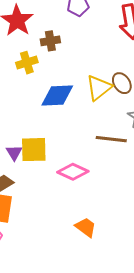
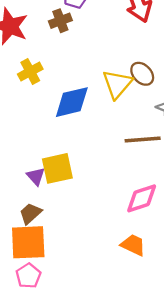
brown cross: (50, 41) -> (60, 21), moved
pink diamond: (73, 172) -> (142, 198), moved, turned -32

